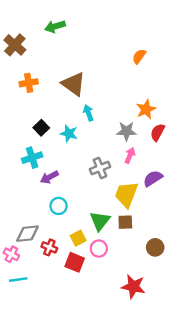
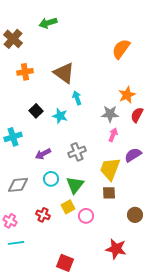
orange semicircle: (139, 56) -> (121, 49), size x1.5
cyan cross: (32, 158) -> (13, 137), moved
gray cross: (100, 168) -> (77, 152), moved
green triangle: (100, 221) -> (75, 185), moved
gray diamond: (27, 234) -> (18, 185), moved
red square: (75, 262) -> (65, 263), moved

